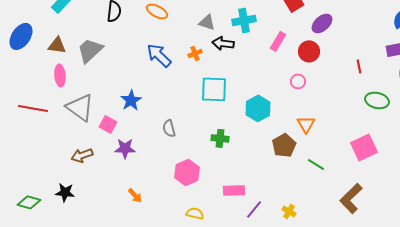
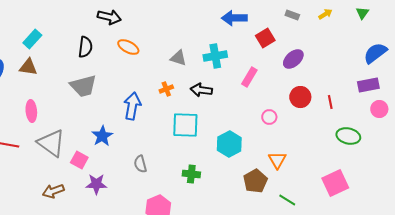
black arrow: (223, 43) -> (201, 90), moved
brown triangle: (57, 45) -> (28, 67), moved
gray trapezoid: (90, 50) -> (83, 86), moved, turned -152
red circle: (309, 51) -> (300, 97), moved
blue arrow: (159, 55) -> (132, 106), moved, turned 56

